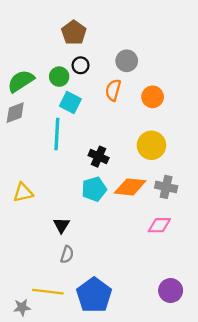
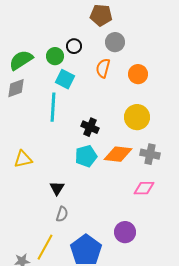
brown pentagon: (74, 33) -> (101, 15), moved, turned -30
purple circle: (171, 291) -> (125, 232), moved
yellow line: (48, 292) -> (45, 247), turned -68

